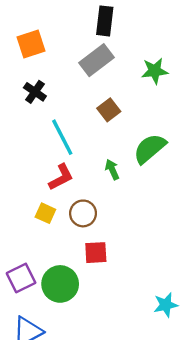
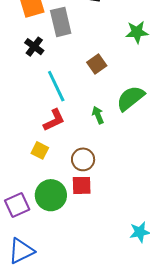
gray rectangle: (96, 60) -> (61, 22), moved, turned -68
brown circle: (83, 213) -> (83, 159), moved
green circle: (60, 284) -> (51, 195), moved

